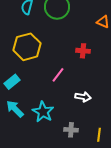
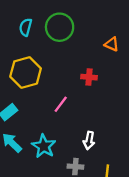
white arrow: (83, 97) -> (89, 141), moved, turned 91

